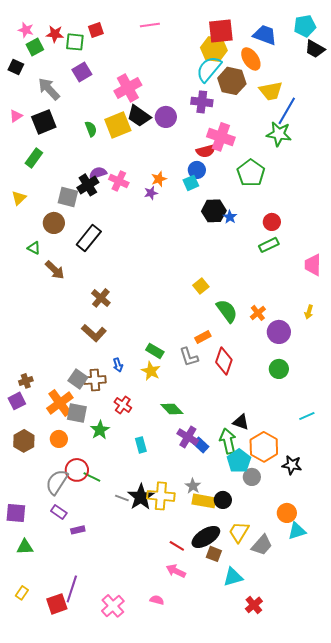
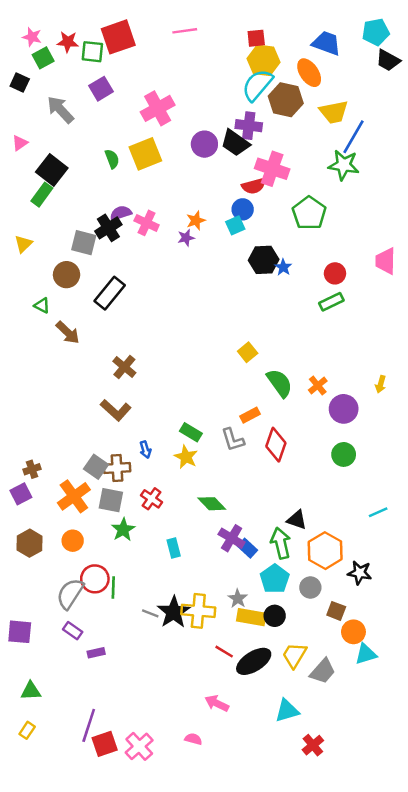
red square: (96, 30) -> (118, 37), size x1.8
red square: (221, 31) -> (256, 38), moved, size x0.6
black trapezoid: (139, 116) -> (235, 143), moved
black square: (44, 122) -> (52, 170), moved, turned -30
pink trapezoid: (313, 265) -> (385, 261), moved
gray square: (77, 413) -> (111, 500), moved
cyan pentagon: (239, 461) -> (275, 579), moved
green line: (92, 477) -> (113, 587), turned 66
red line: (177, 546) -> (224, 652), moved
green triangle: (25, 547) -> (31, 691), moved
brown square: (214, 554) -> (336, 611), moved
red square: (57, 604) -> (105, 744), moved

